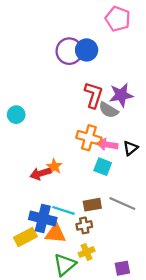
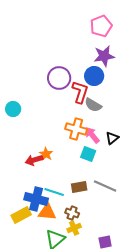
pink pentagon: (118, 19) -> (101, 26), turned 30
blue circle: (87, 50) -> (94, 76), moved
purple circle: (69, 51) -> (59, 78), moved
purple star: (121, 95) -> (104, 56), moved
pink arrow: (107, 145) -> (92, 135), turned 42
brown cross: (84, 225) -> (72, 213), moved, turned 32

